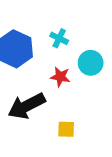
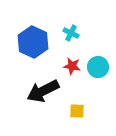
cyan circle: (91, 63) -> (98, 67), moved

